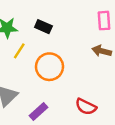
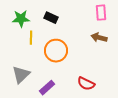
yellow line: (19, 51) -> (31, 38), turned -32

